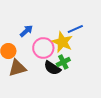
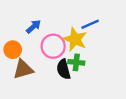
green cross: (63, 62) -> (76, 62), turned 32
black semicircle: (52, 68) -> (64, 69), turned 42

